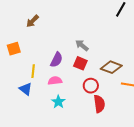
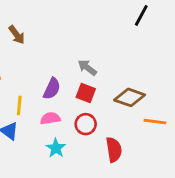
brown arrow: (32, 21) -> (17, 35), turned -80
red circle: (91, 86) -> (86, 124), moved

